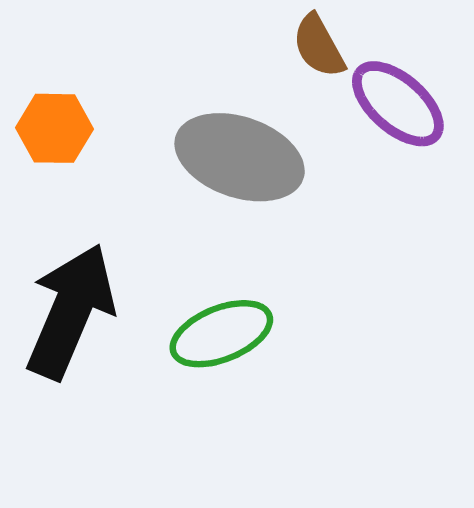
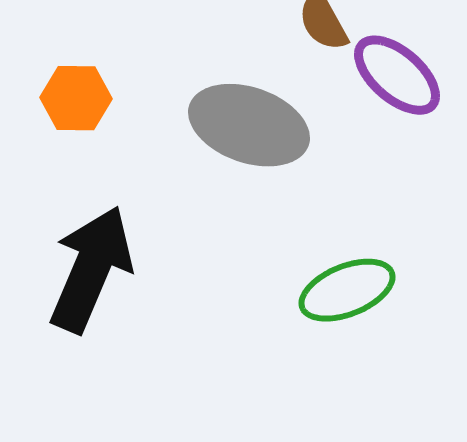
green ellipse: (221, 334) -> (347, 290), moved

